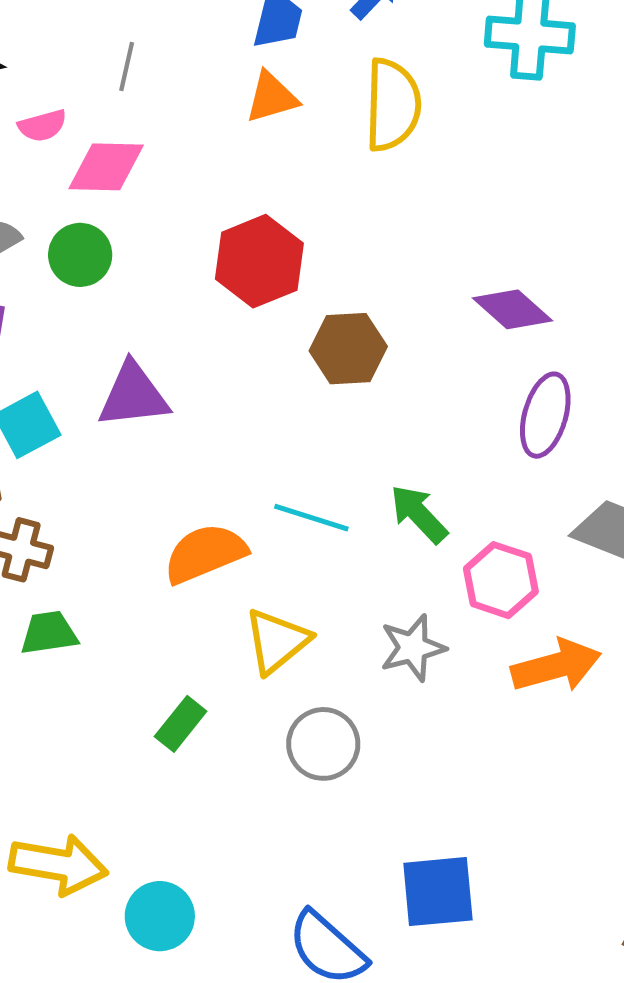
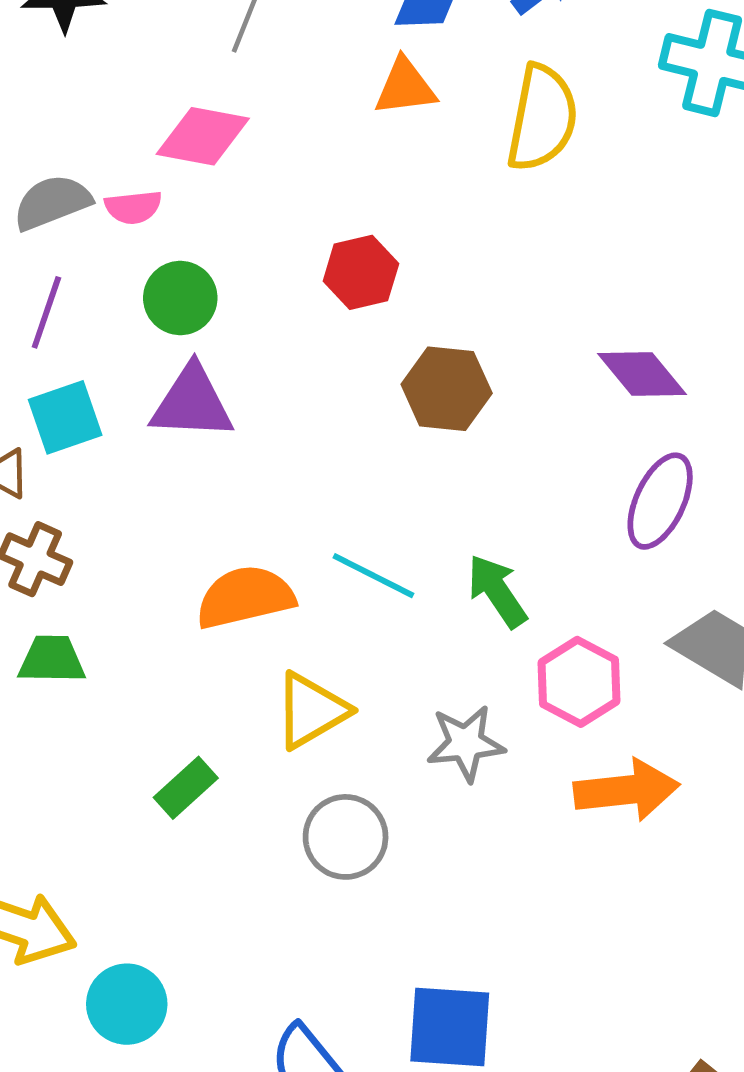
pink semicircle: (42, 126) -> (133, 207), moved
green circle: (80, 255) -> (180, 298), moved
red hexagon: (259, 261) -> (361, 272), size x0.7

